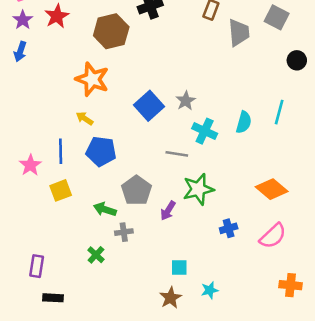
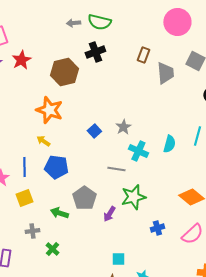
blue square: (149, 106) -> (94, 131), size x0.6
gray cross: (124, 232) -> (32, 231), moved

